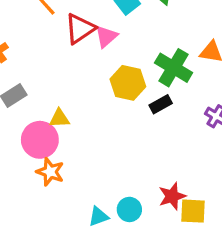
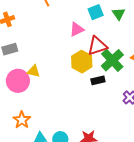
red triangle: (80, 29) -> (97, 46), moved
orange star: (50, 172) -> (22, 120), moved

